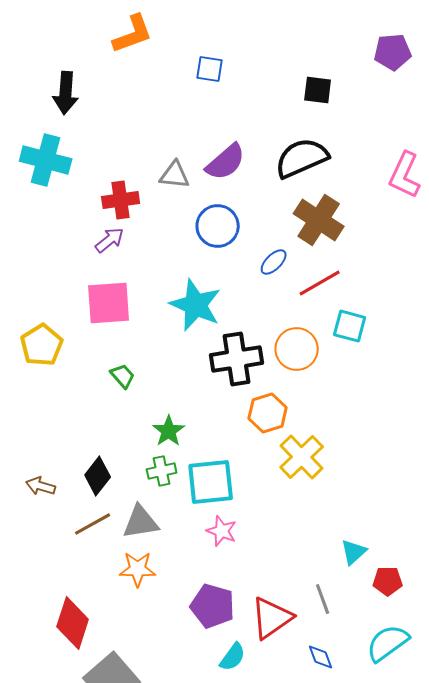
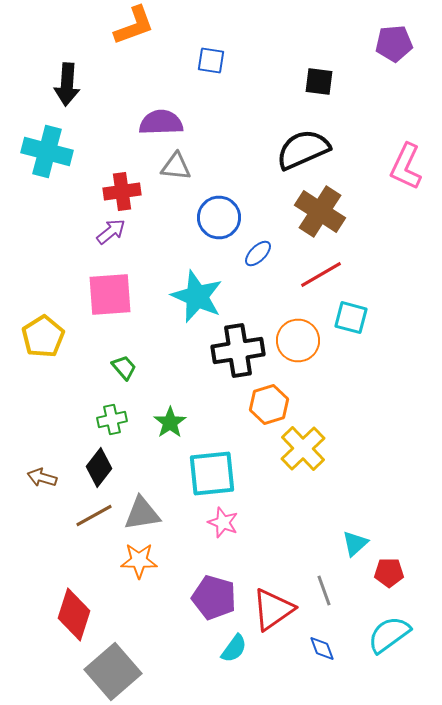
purple semicircle: (226, 162) -> (161, 122), moved, turned -141
blue ellipse: (274, 262) -> (258, 254), moved
green cross: (162, 471) -> (112, 420), moved

